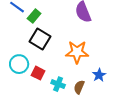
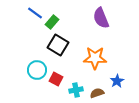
cyan cross: (58, 84) -> (76, 90), turned -32
brown semicircle: (79, 87) -> (97, 93), turned 48

